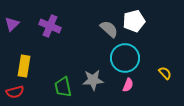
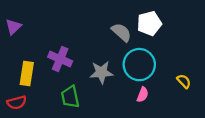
purple cross: (50, 26) -> (60, 59), moved
gray star: (93, 80) -> (101, 72), moved

